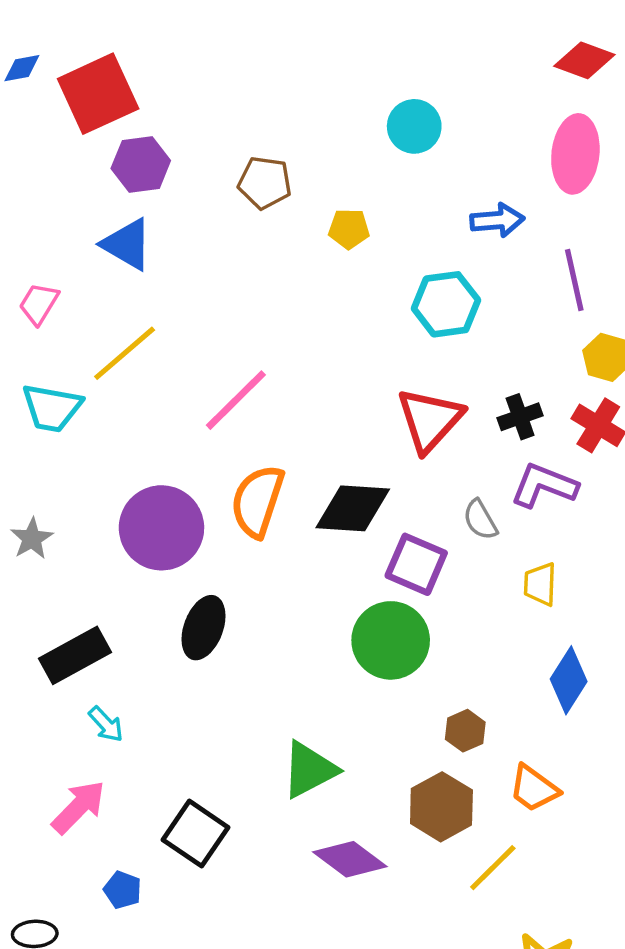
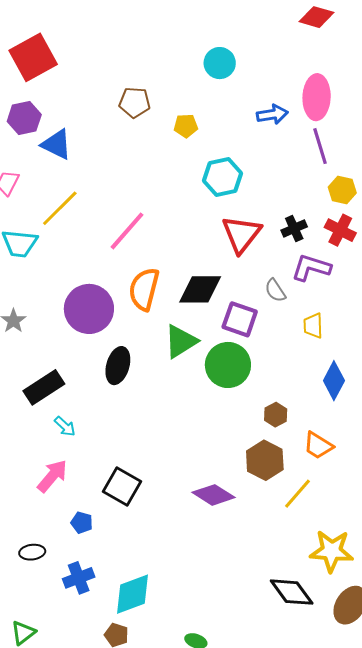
pink ellipse: (575, 154) -> (317, 97), moved
purple hexagon: (141, 164) -> (24, 118), moved
cyan hexagon: (446, 304) -> (222, 177), moved
green triangle: (309, 770) -> (181, 341), moved

